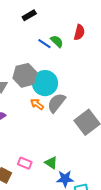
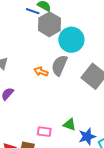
gray hexagon: (25, 75) -> (49, 24), moved
cyan circle: (45, 83) -> (71, 40), moved

